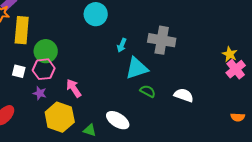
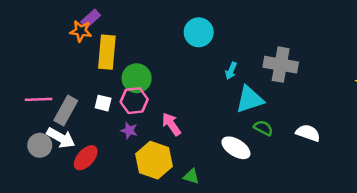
white ellipse: (118, 120) -> (236, 148), moved

